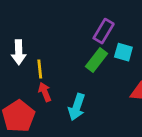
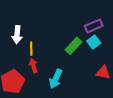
purple rectangle: (104, 31) -> (94, 26), moved, turned 30
cyan square: (123, 52) -> (94, 42), turned 32

